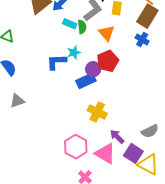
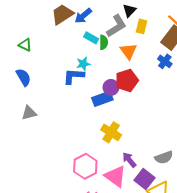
cyan star: (74, 53) -> (83, 64), moved

